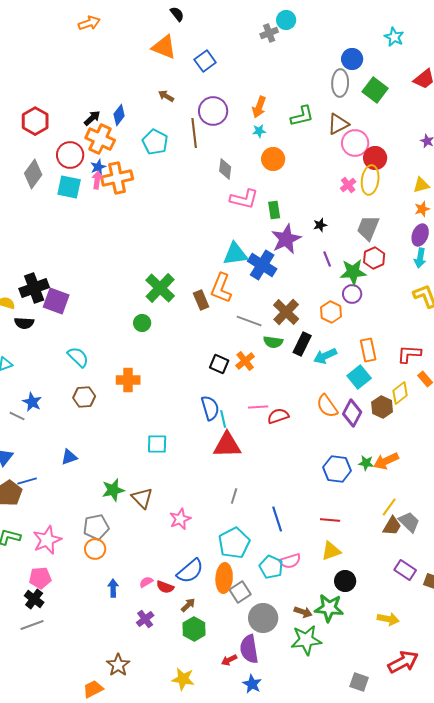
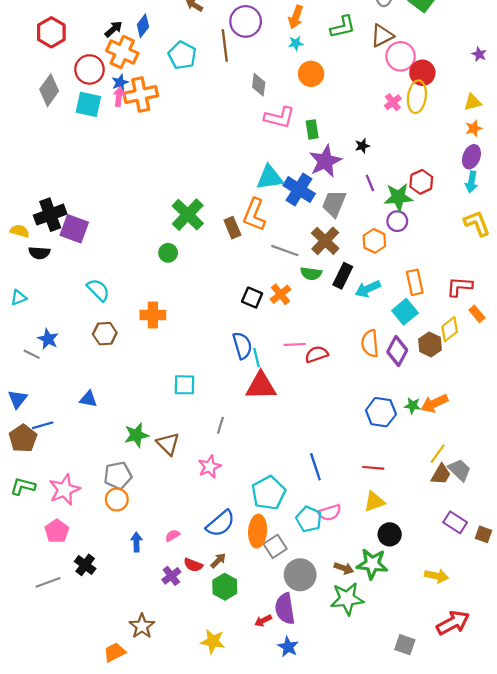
gray trapezoid: (368, 228) -> (334, 204), moved
orange semicircle: (327, 406) -> (370, 343), turned 30
blue triangle: (69, 457) -> (88, 399), turned 30
gray line: (234, 496) -> (220, 425), moved
pink pentagon: (40, 578) -> (57, 531), turned -30
red semicircle: (165, 587) -> (193, 565), moved
black cross: (34, 599) -> (85, 565), moved

